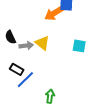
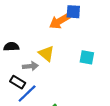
black semicircle: (10, 37) -> (11, 47), turned 112
gray arrow: (26, 46) -> (30, 66), moved

